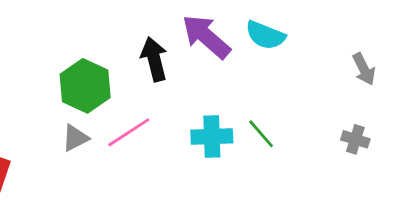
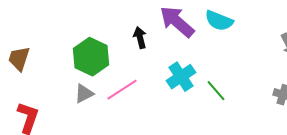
black arrow: (154, 59) -> (140, 38), size x0.7
cyan cross: (212, 137) -> (181, 77), moved, turned -32

